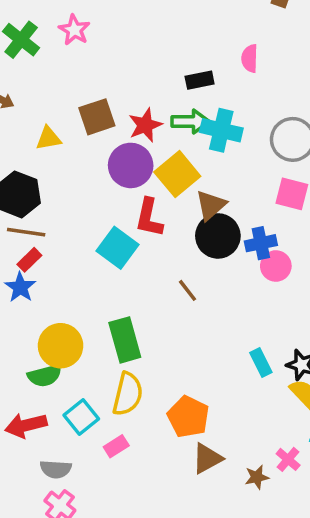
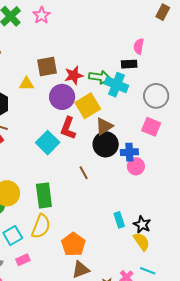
black rectangle: (200, 80) -> (129, 64), moved
yellow triangle: (48, 138) -> (26, 84), moved
pink rectangle: (116, 446) -> (23, 260), moved

